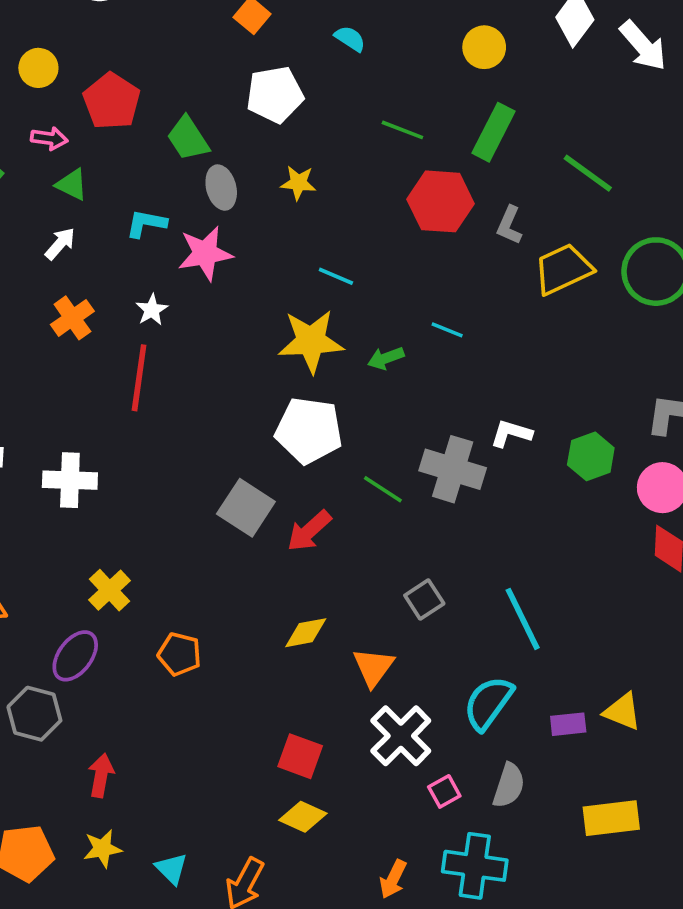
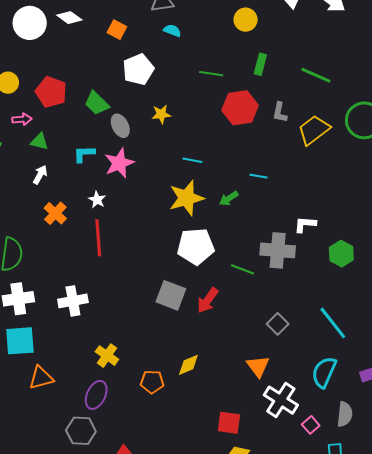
green rectangle: (493, 132) -> (260, 64), size x0.7
green hexagon: (591, 456) -> (341, 254), moved
yellow diamond: (306, 633) -> (188, 365), moved

